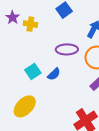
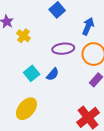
yellow cross: (30, 24) -> (24, 36), moved, turned 32

